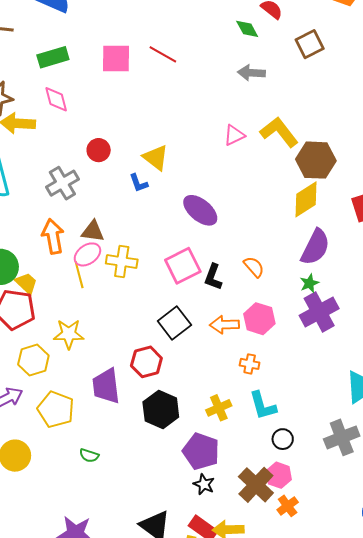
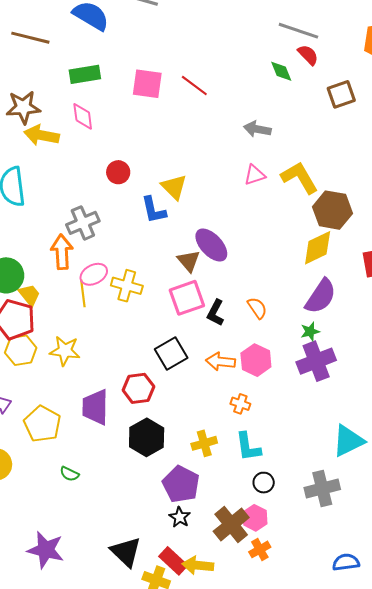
gray arrow: (251, 73) -> (257, 129), moved
gray cross: (62, 183) -> (83, 223), moved
blue L-shape: (138, 183) -> (154, 210), size x1.4
brown triangle: (93, 231) -> (189, 261), moved, turned 35
yellow hexagon: (33, 360) -> (21, 350), moved

